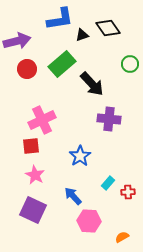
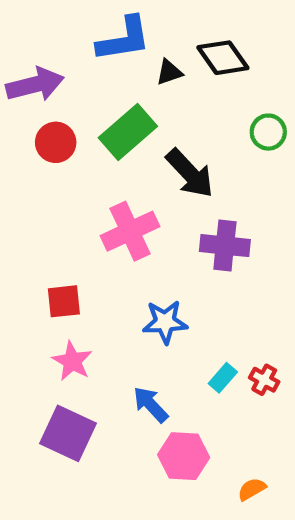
pink cross: (42, 120) -> (130, 231), moved
blue star: (80, 156) -> (165, 322), turned 30
red cross: (128, 192) -> (264, 380), moved, turned 32

